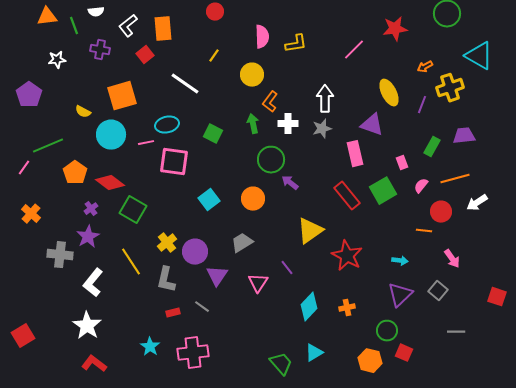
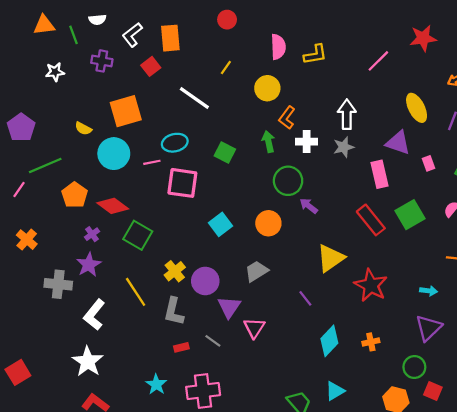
purple pentagon: (29, 95) -> (21, 127), moved
pink rectangle: (402, 163) -> (429, 163), moved
pink triangle: (258, 283) -> (254, 328), moved

